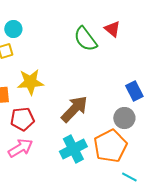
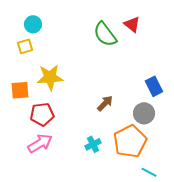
brown arrow: (74, 109) -> (105, 103), moved, size x0.6
cyan cross: (73, 149) -> (93, 144), size x0.6

